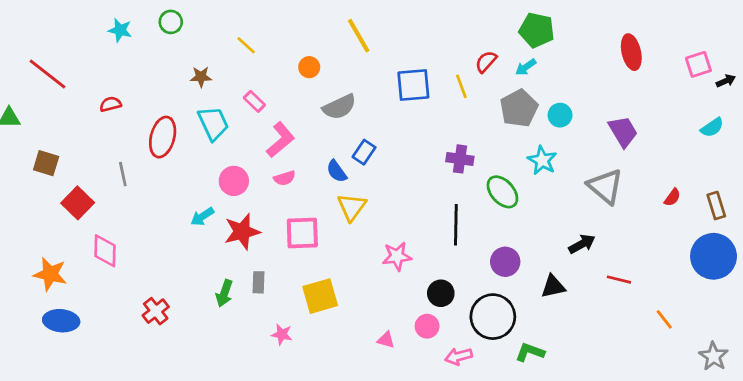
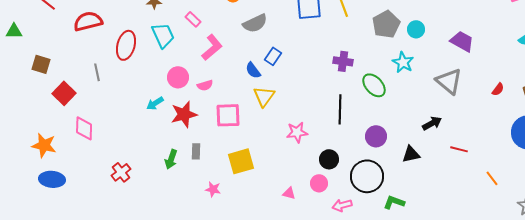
red semicircle: (110, 104) -> (88, 21), size x1.8
purple trapezoid: (623, 132) -> (462, 41), turned -30
pink semicircle: (285, 178) -> (205, 85), moved

